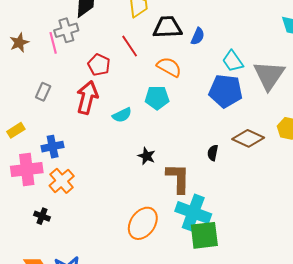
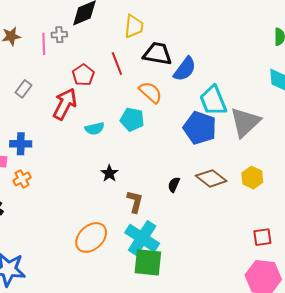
gray cross: (66, 30) -> (59, 35), size x0.7
blue semicircle: (198, 36) -> (185, 69), size x1.5
cyan trapezoid: (233, 61) -> (213, 100), size x1.4
brown L-shape: (178, 178) -> (135, 202), size x0.7
orange cross: (62, 181) -> (22, 179), size x0.7

